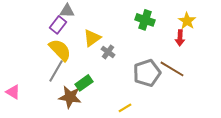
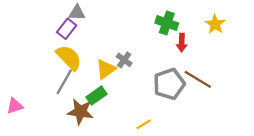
yellow triangle: (92, 38) -> (106, 69), moved
red arrow: (180, 38) -> (182, 43), moved
pink triangle: (13, 92) -> (15, 106), turned -49

